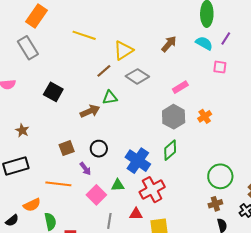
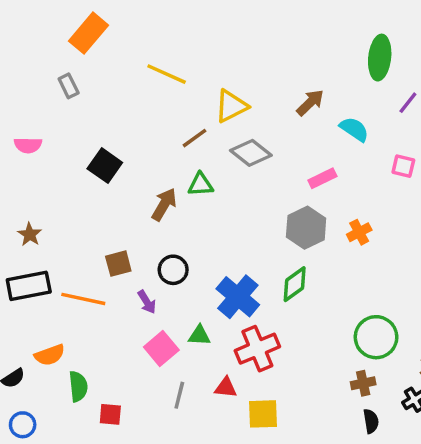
cyan semicircle: (204, 43) -> (354, 129), moved
gray rectangle: (28, 48) -> (69, 86), size x0.6
pink square: (220, 67) -> (403, 166), moved
brown arrow: (90, 111) -> (164, 204), turned -42
brown star: (22, 130) -> (30, 234), moved
orange line: (58, 184) -> (83, 299), moved

